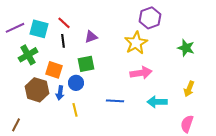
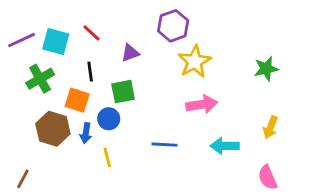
purple hexagon: (150, 18) -> (173, 26), moved
black line: (63, 41) -> (90, 72), moved
green star: (186, 48) -> (266, 69), turned -30
pink semicircle: (187, 124) -> (268, 177), turned -42

